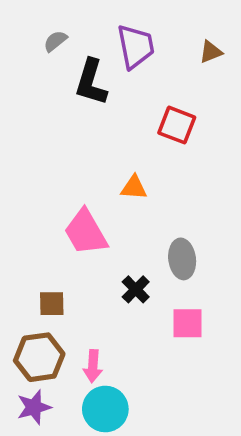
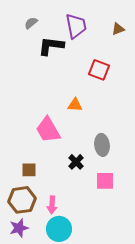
black L-shape: (91, 82) -> (51, 46), turned 80

